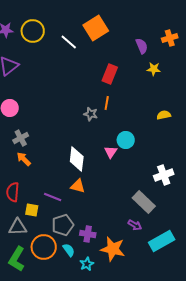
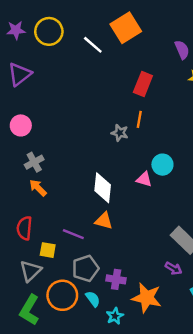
pink triangle: (111, 152) -> (144, 179), turned -48
gray triangle: (18, 227) -> (31, 271), turned -42

